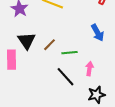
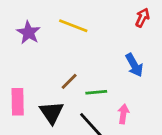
black triangle: (26, 41) -> (52, 113), moved

